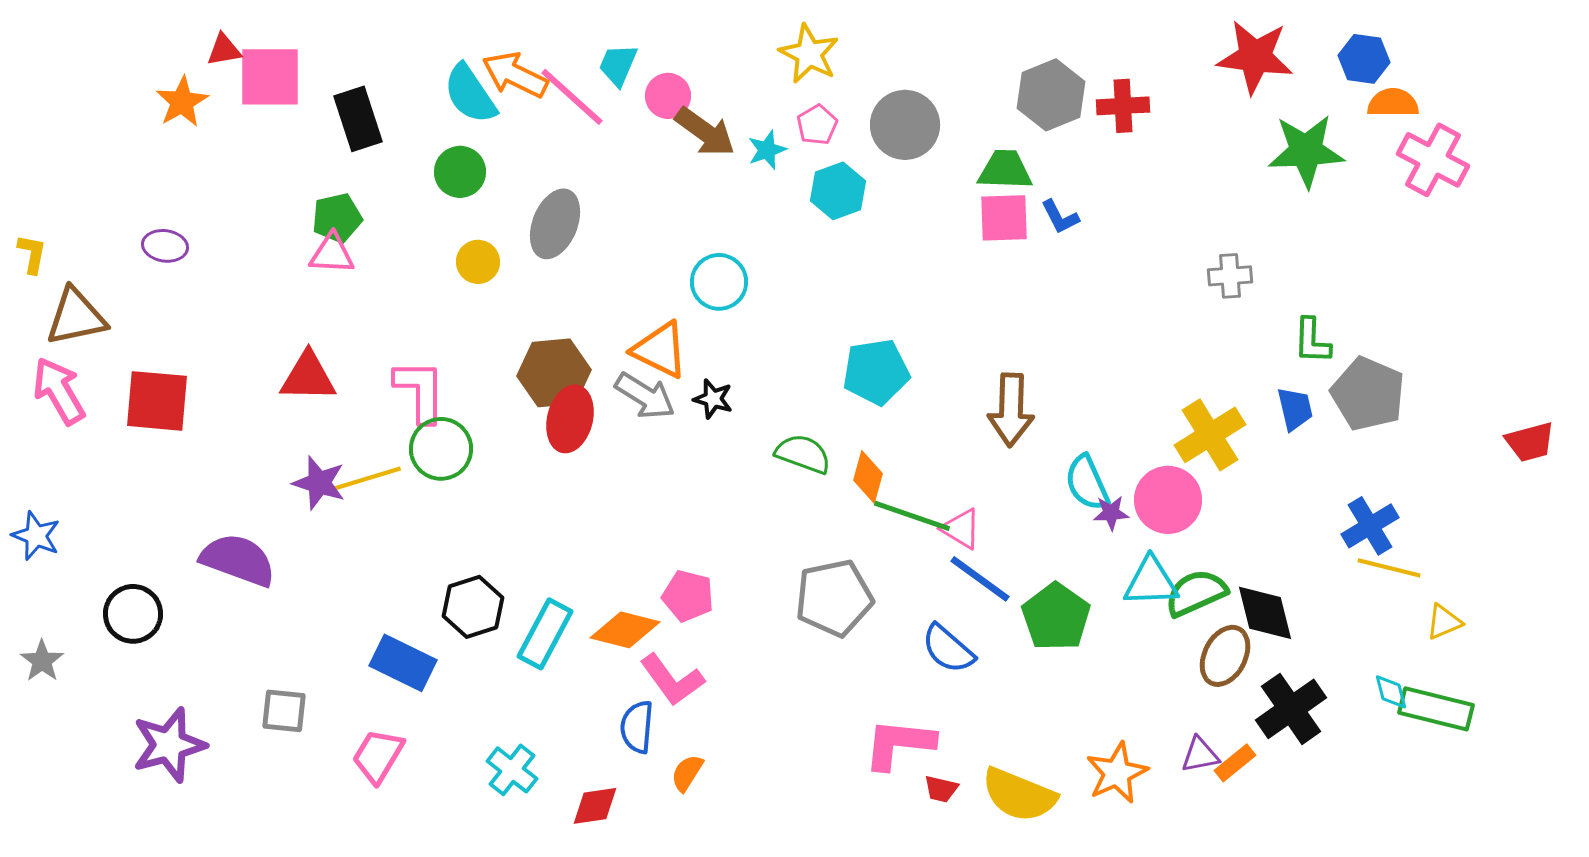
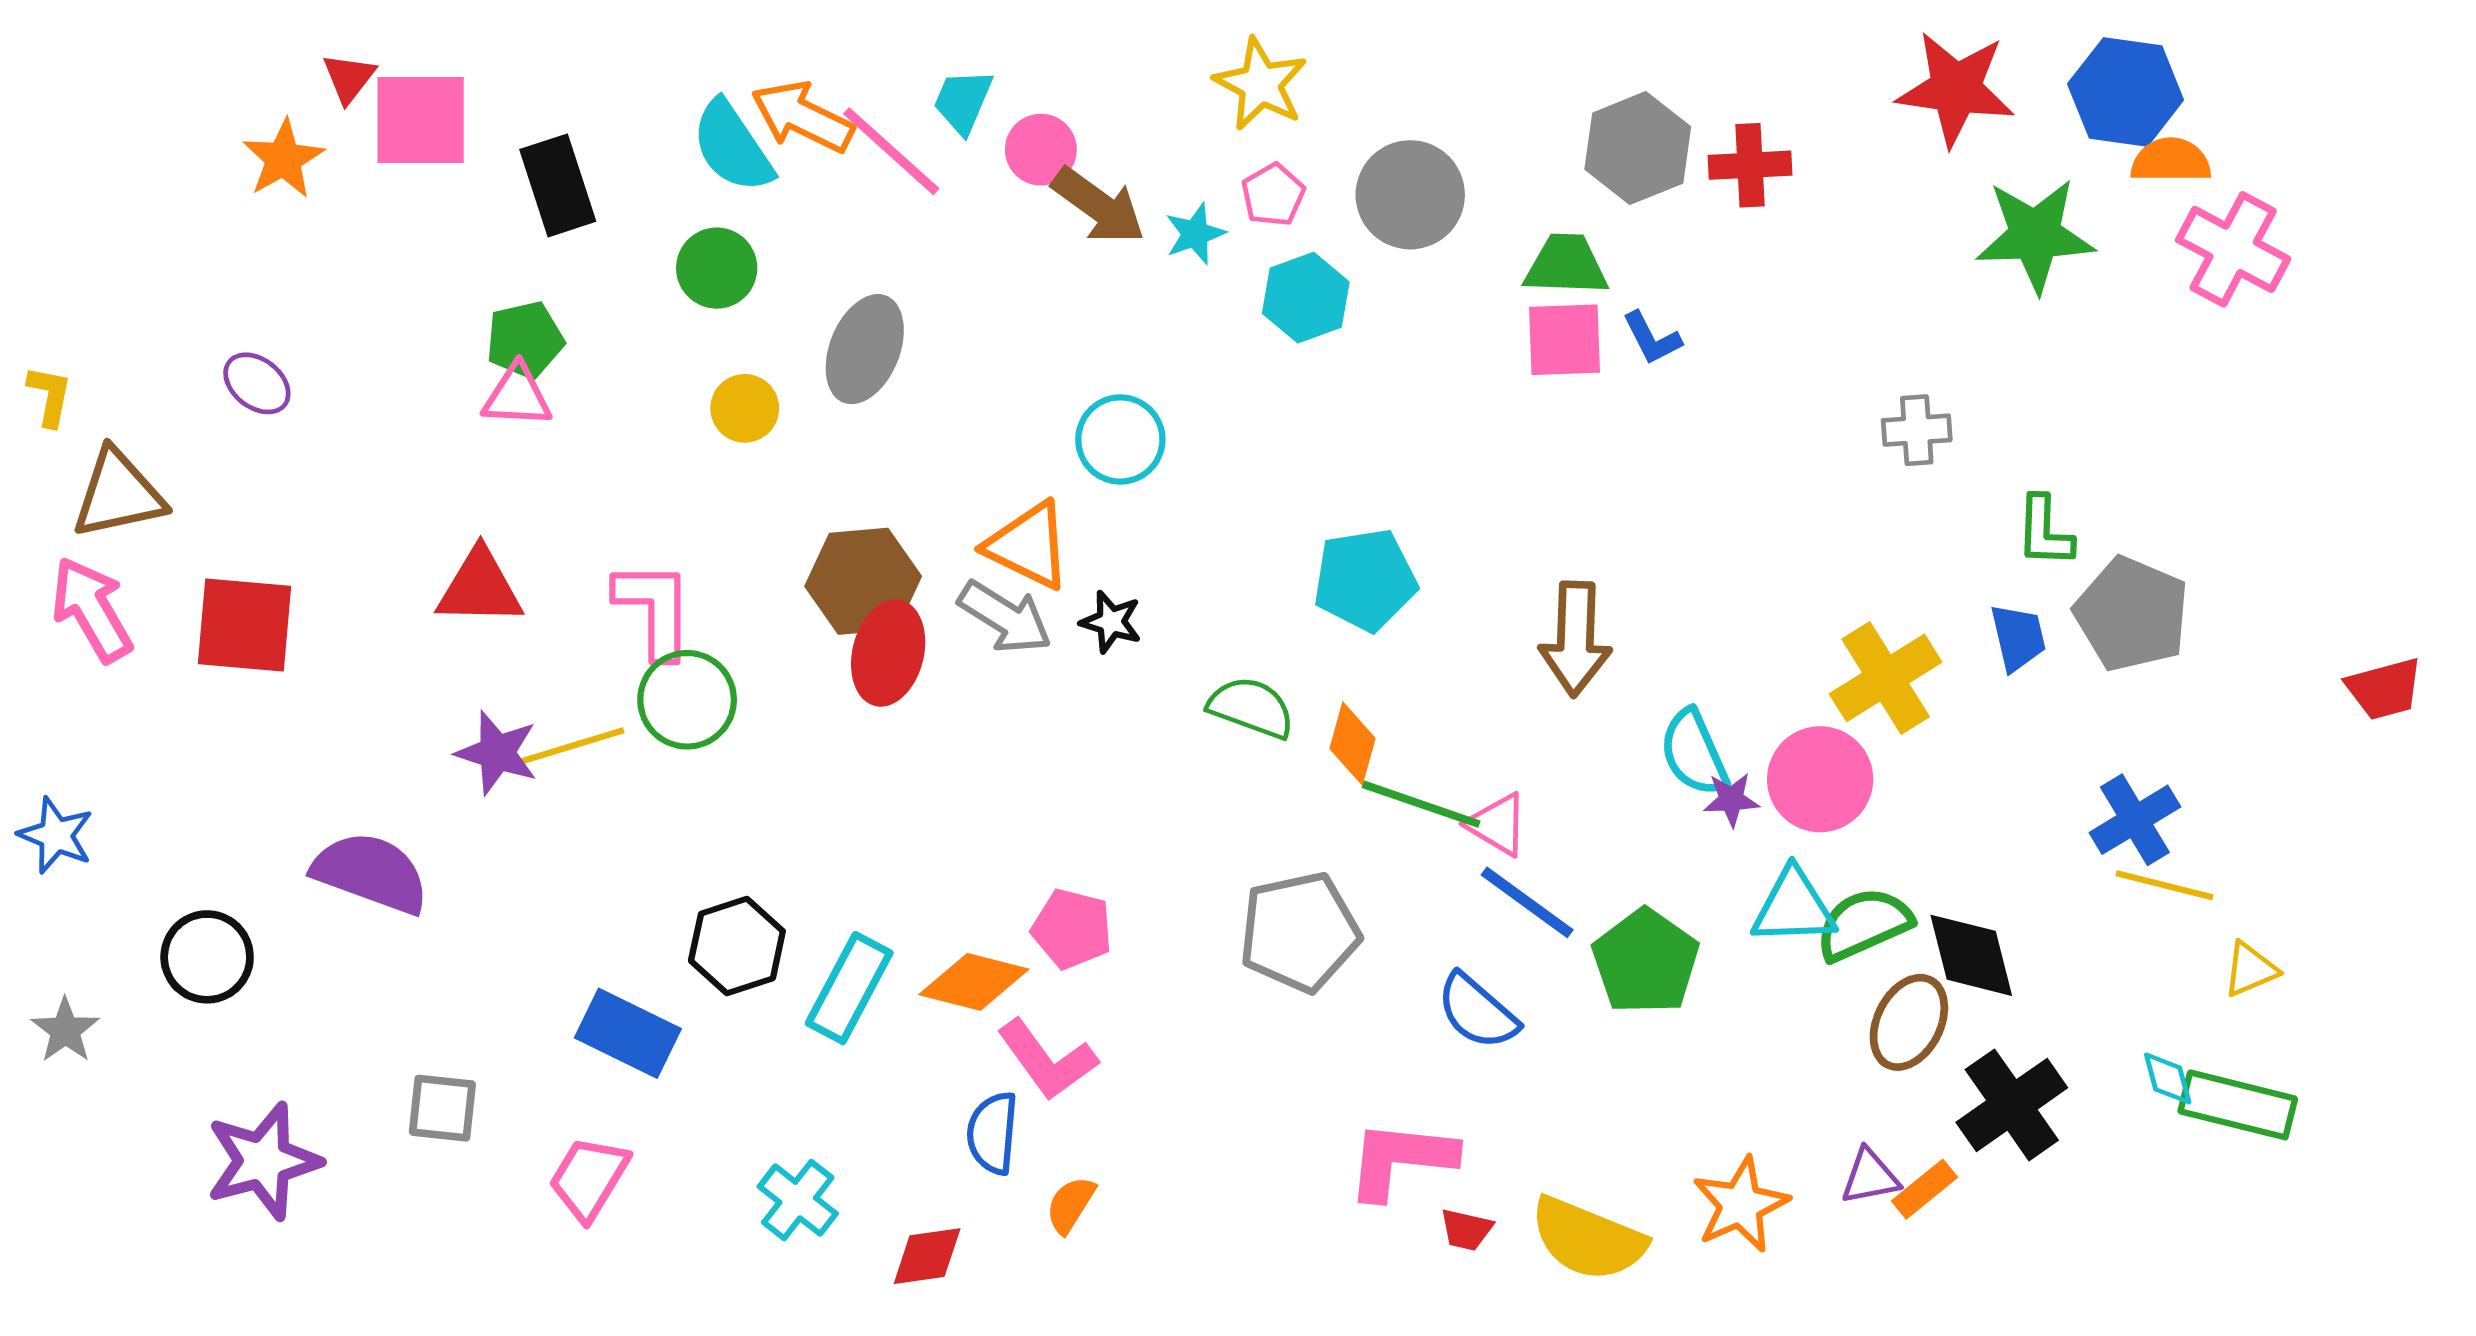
red triangle: (224, 50) -> (349, 78), turned -42
blue hexagon: (1364, 59) -> (2126, 92), size x1.4
purple ellipse: (165, 246) -> (257, 383), turned 30

